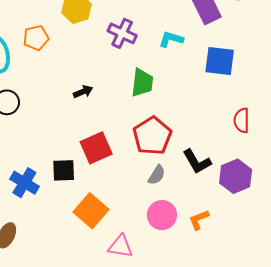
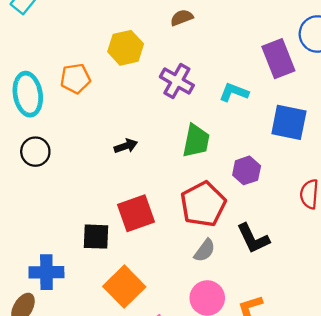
purple hexagon: (236, 176) -> (247, 170), moved, size x0.7
blue cross: (24, 183) -> (46, 272), moved, turned -36

